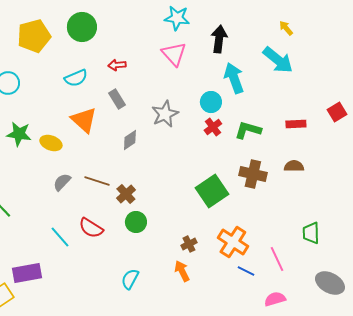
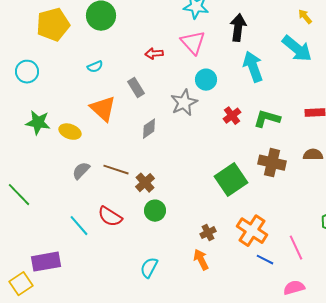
red arrow: (117, 65) -> (154, 54), moved
cyan semicircle: (76, 78) -> (95, 67), size x0.7
cyan circle: (211, 102) -> (206, 80), moved

